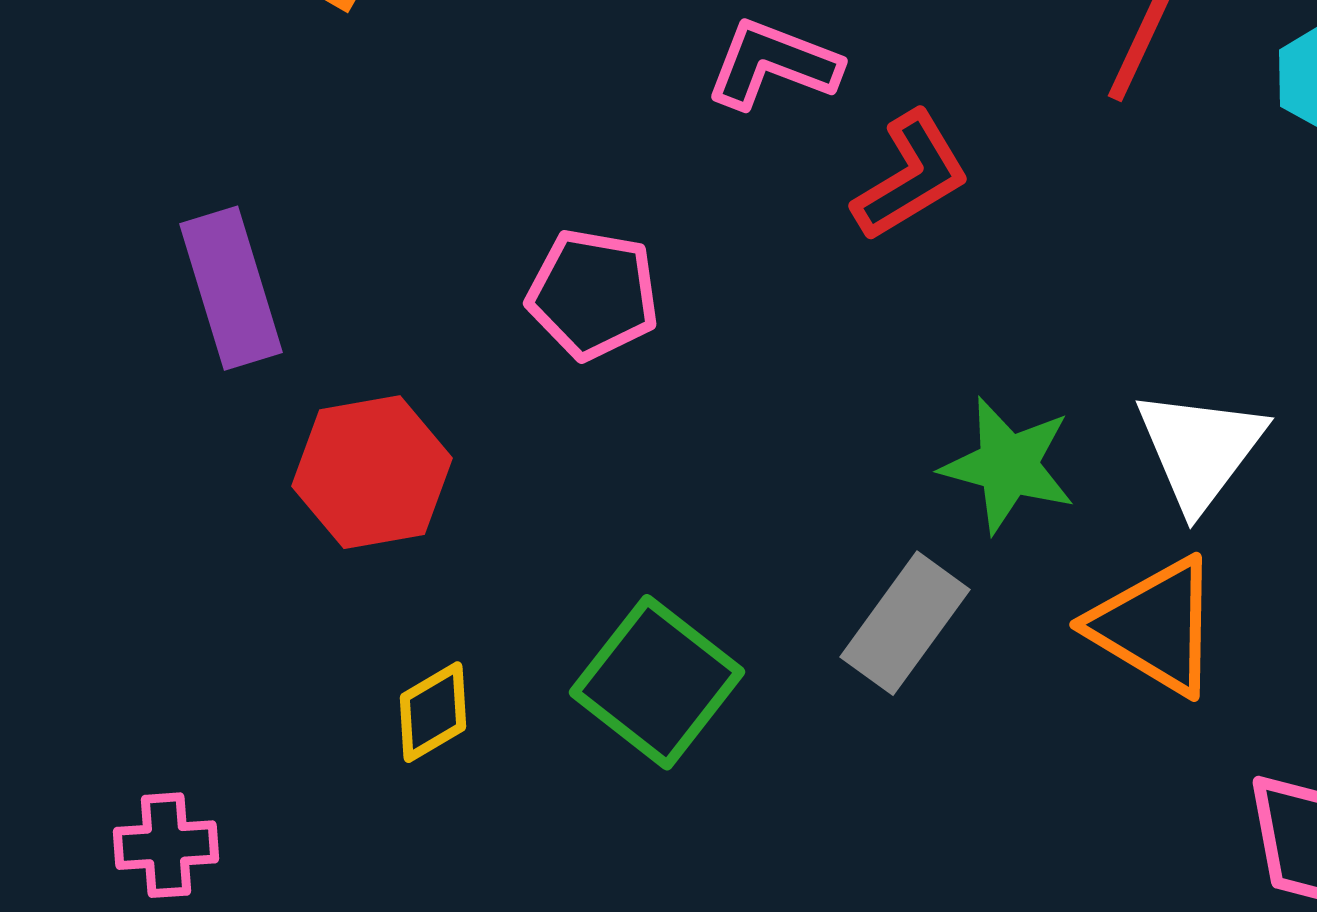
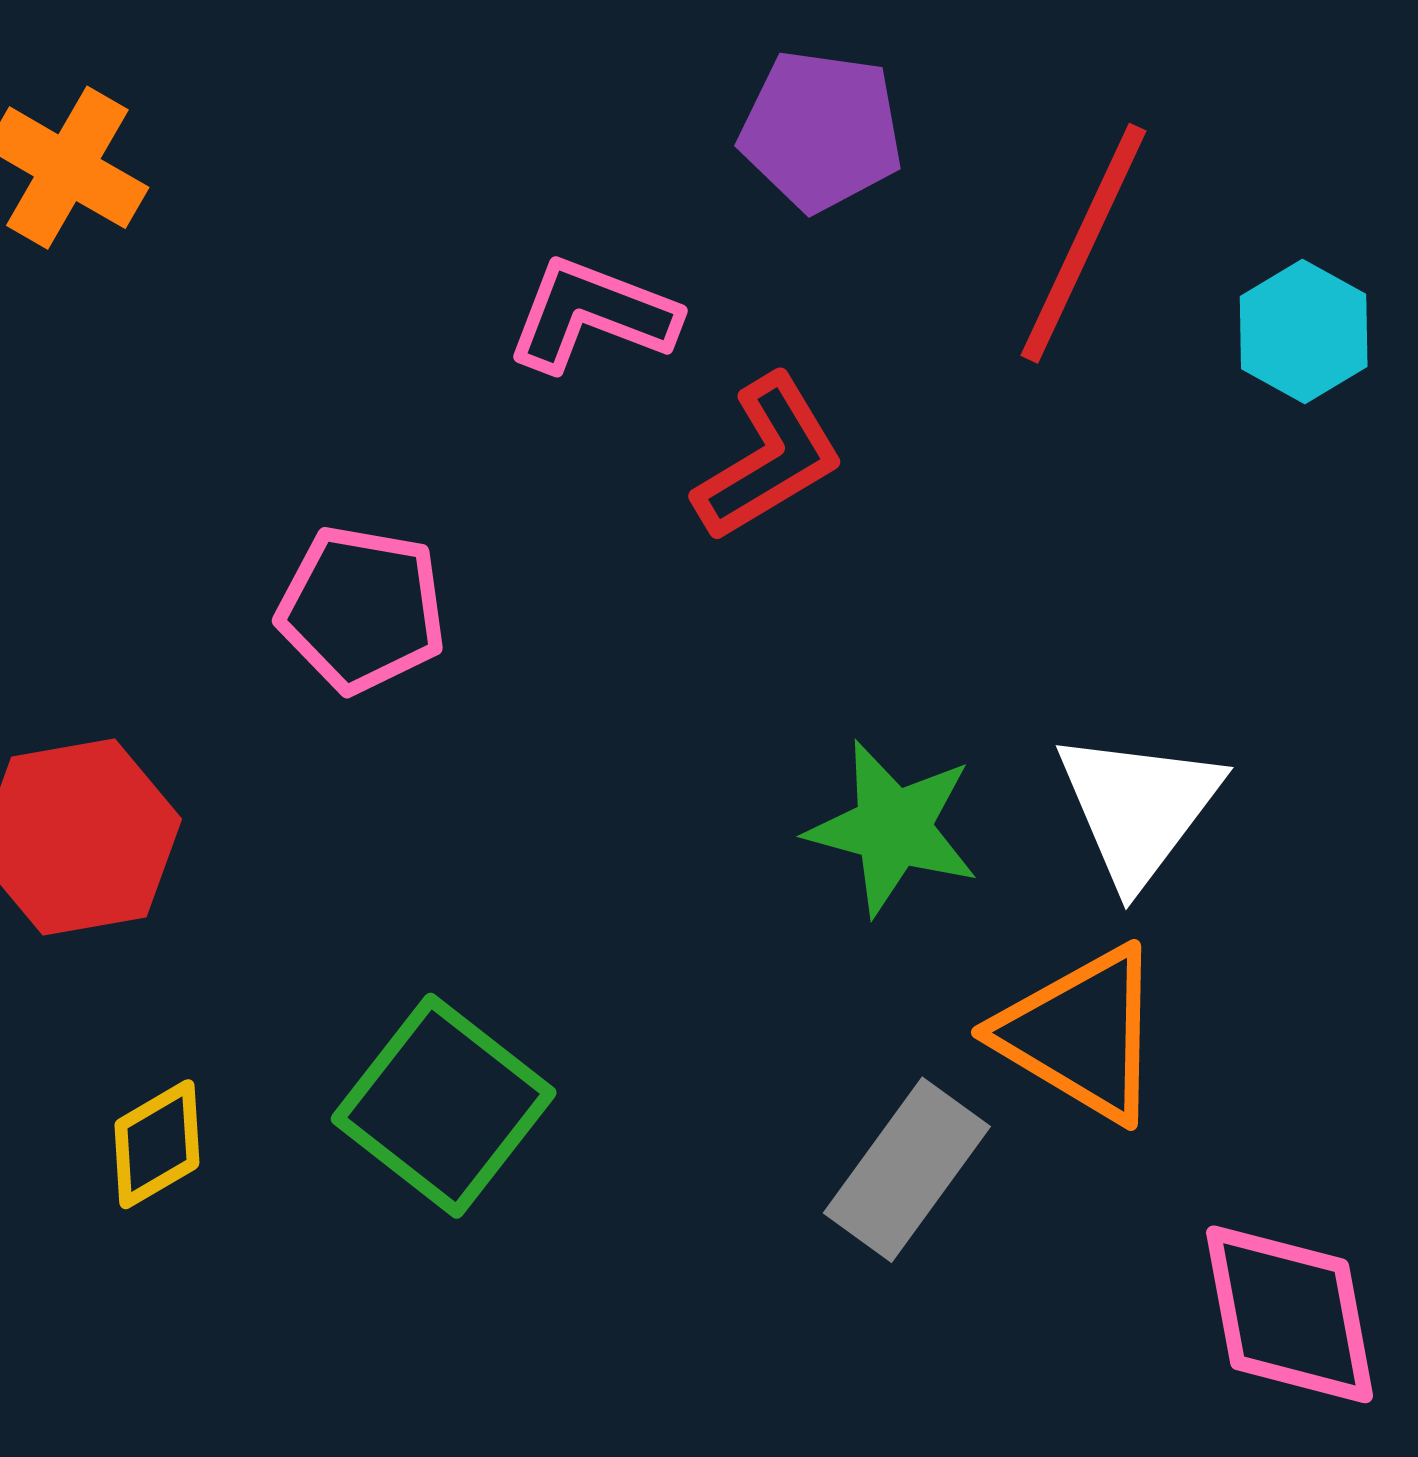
gray rectangle: (905, 623) -> (907, 1170), moved

